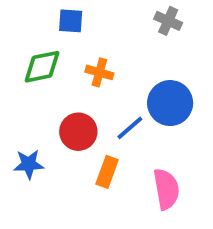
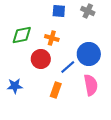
blue square: (71, 21) -> (59, 11), moved
red circle: (78, 132) -> (41, 59), moved
pink semicircle: (166, 189) -> (91, 85), moved

